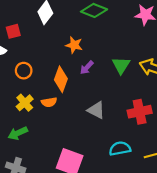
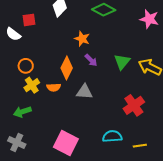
purple arrow: (87, 68) -> (91, 60), turned -96
orange circle: (24, 71) -> (26, 66), moved
gray triangle: (96, 110) -> (84, 92), moved, turned -30
red cross: (140, 112) -> (134, 105), turned -30

